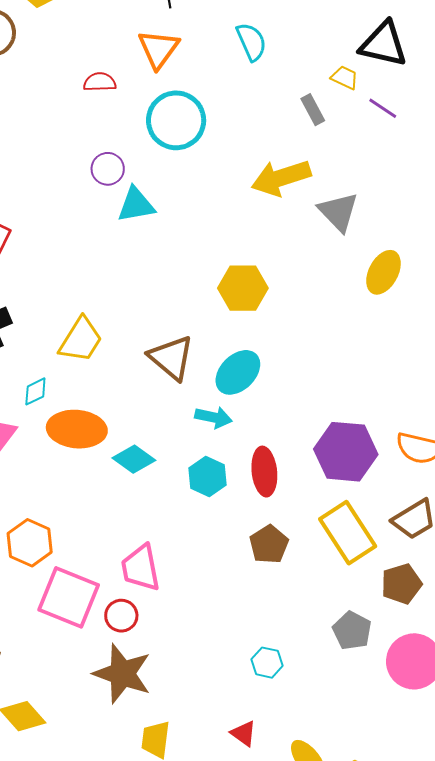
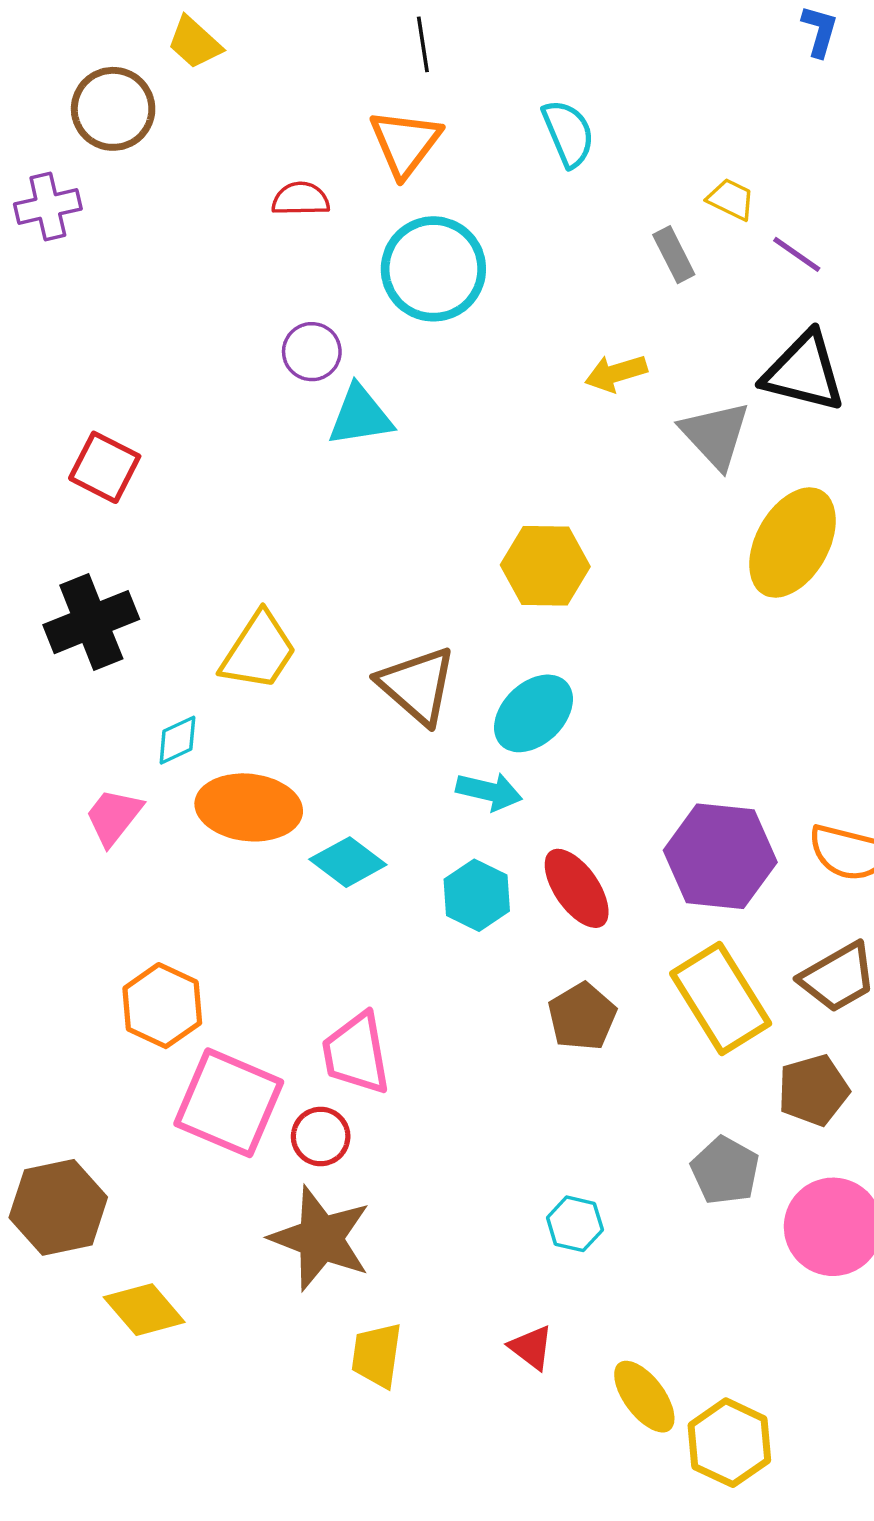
black triangle: (384, 44) -> (804, 372), moved
yellow arrow: (281, 178) -> (616, 373), size x0.6
yellow ellipse: (383, 272) -> (792, 543), size x1.4
red ellipse: (264, 472) -> (577, 888), turned -30

